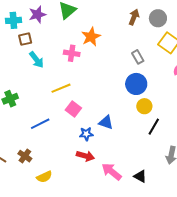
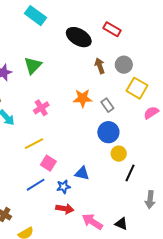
brown arrow: (134, 17) -> (100, 66), turned -35
orange star: (91, 37) -> (83, 98), moved, turned 30
pink cross: (72, 53) -> (41, 108), turned -35
blue line: (40, 124) -> (36, 185), moved

